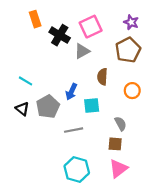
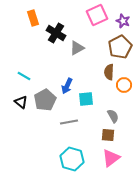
pink square: (91, 27) -> (97, 15), moved
brown semicircle: (102, 77) -> (109, 72), moved

